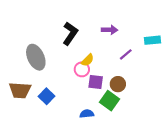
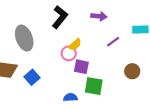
brown circle: (118, 84) -> (132, 71), moved
green square: (109, 101) -> (94, 86), turned -30

